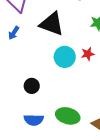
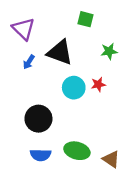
blue arrow: (14, 33) -> (29, 62), moved
black circle: (32, 86) -> (38, 119), size x1.6

